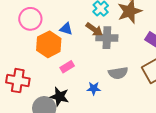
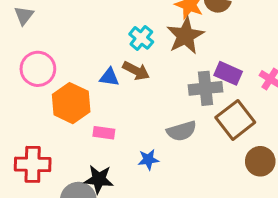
blue triangle: (66, 29) -> (109, 77), moved
gray cross: (107, 38) -> (205, 88), moved
pink rectangle: (67, 67) -> (104, 133), turned 48

